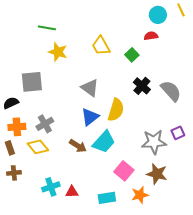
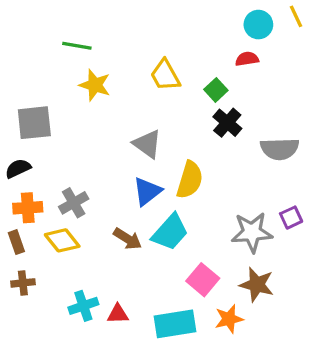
gray square: (32, 82) -> (34, 123), moved
black cross: (142, 86) -> (227, 123), moved
gray semicircle: (171, 91) -> (280, 149), turned 130
cyan rectangle: (107, 198) -> (175, 324), size x1.4

